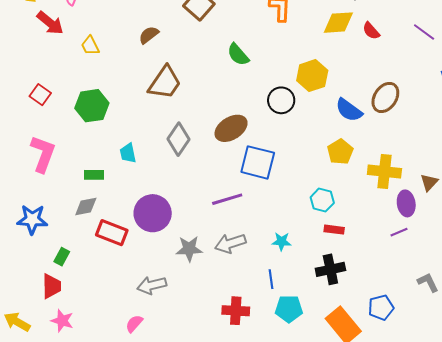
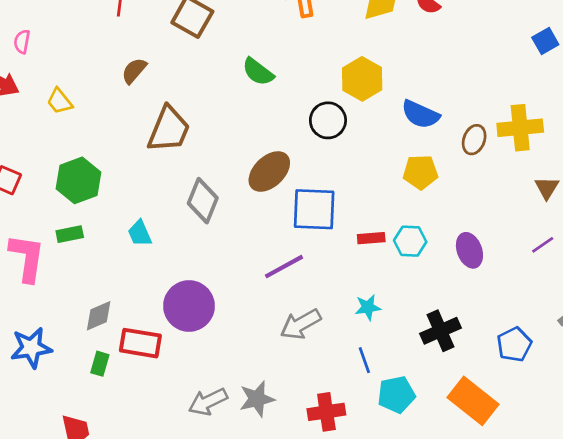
brown ellipse: (385, 97) -> (474, 140), moved, size x0.7
yellow pentagon: (340, 152) -> (421, 172), turned -30
yellow cross: (384, 172) -> (520, 128), moved
green rectangle: (94, 175) -> (70, 234), moved
purple ellipse: (406, 203) -> (469, 250), moved
red rectangle: (334, 230) -> (371, 238), moved
purple line: (399, 232) -> (543, 245), moved
gray star: (189, 249) -> (257, 399), moved
green rectangle: (62, 257) -> (100, 364), moved
blue pentagon: (381, 307) -> (514, 344), moved

